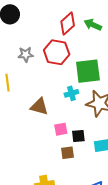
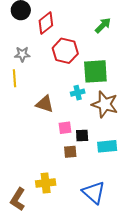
red diamond: (68, 23) -> (46, 23), moved
green arrow: (93, 25) -> (103, 25), turned 108
gray star: (26, 54) -> (22, 54), moved

